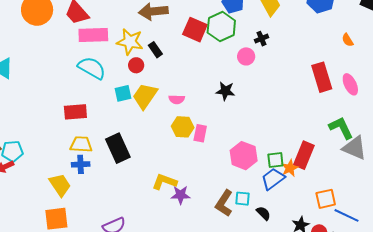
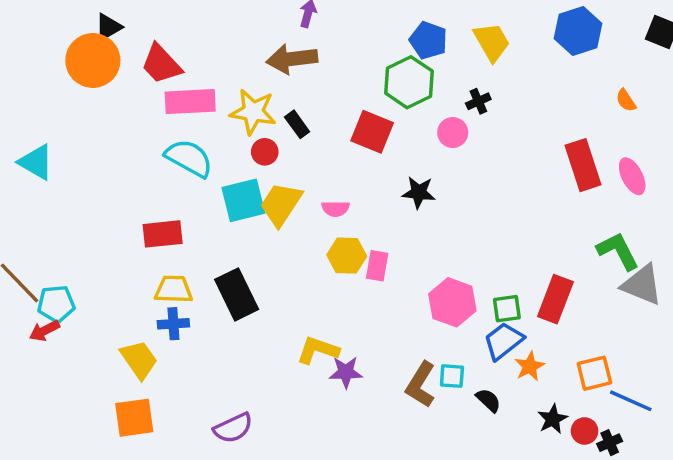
red square: (195, 30) -> (372, 132), moved
cyan square: (123, 93) -> (243, 200), size x1.5
orange star: (290, 168) -> (530, 366), moved

